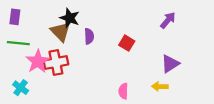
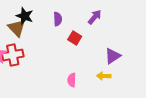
purple arrow: (168, 20) -> (95, 17), moved
purple semicircle: (89, 36) -> (58, 19), moved

